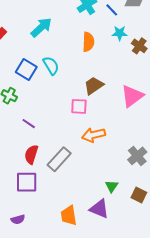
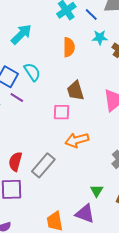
brown trapezoid: (94, 86) -> (75, 91), turned -70
purple line: (29, 124) -> (17, 98), moved

